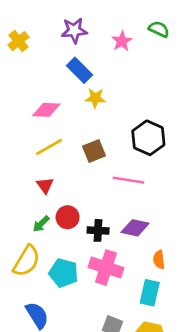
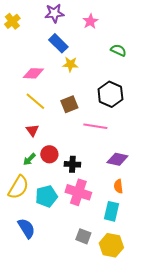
green semicircle: (159, 29) -> (118, 50), moved
yellow line: (49, 147) -> (35, 101), turned 70
purple diamond: (135, 228) -> (117, 159), moved
cyan pentagon: (64, 273) -> (46, 196), turned -30

